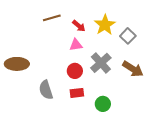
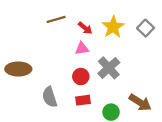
gray square: (128, 36) -> (146, 28), moved
brown arrow: (133, 69) -> (140, 102), moved

